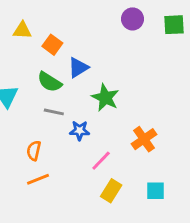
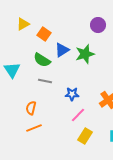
purple circle: (133, 19) -> (98, 25), moved
yellow triangle: (22, 30) -> (23, 24), turned -32
green star: (105, 98) -> (85, 54), moved, turned 30
blue star: (80, 131) -> (72, 94), moved

